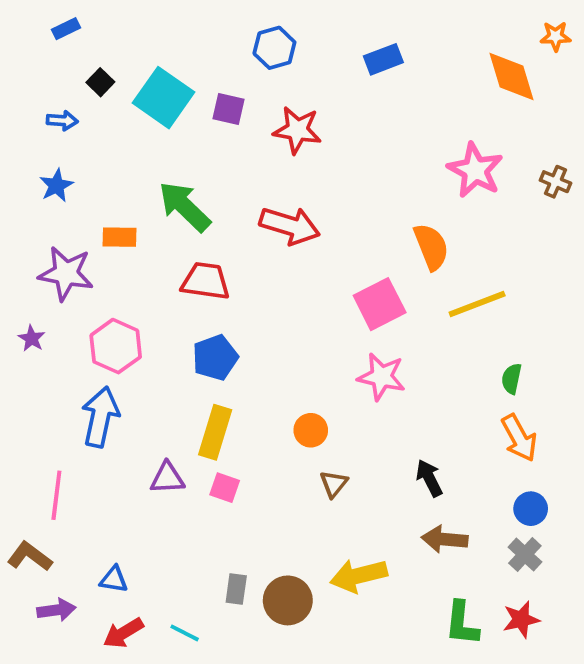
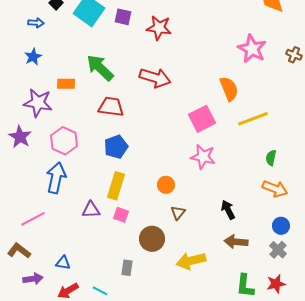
purple star: (32, 338) -> (20, 137), size x1.6
orange arrow: (519, 438) -> (275, 189), turned -40
pink line: (56, 495) -> (33, 219), turned 55
brown circle: (288, 600) -> (152, 239), moved

